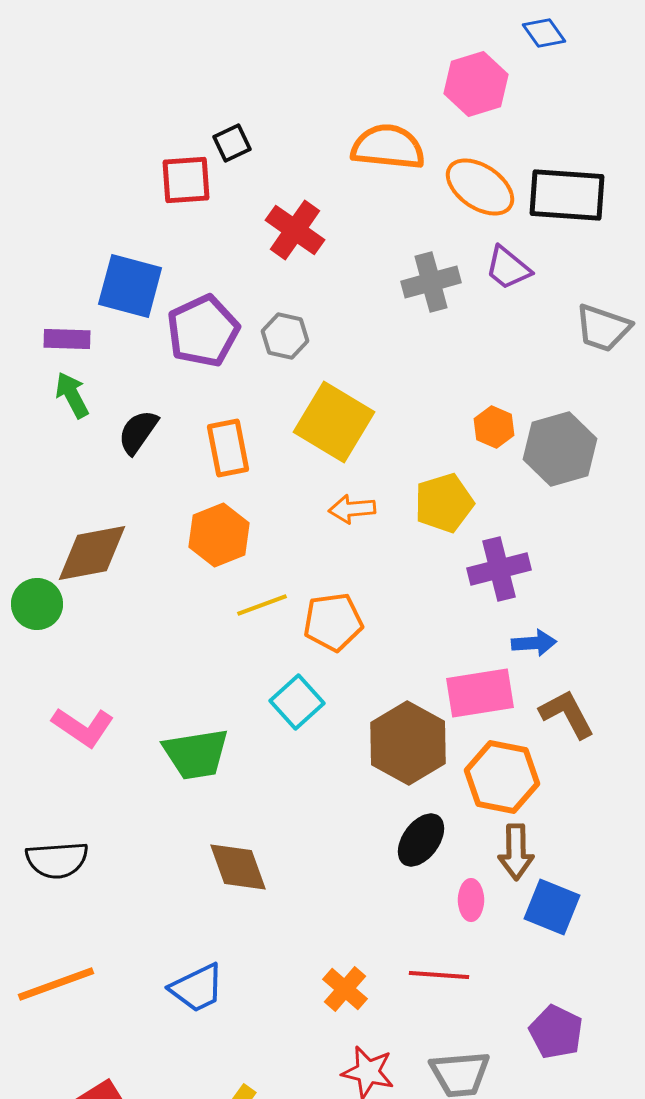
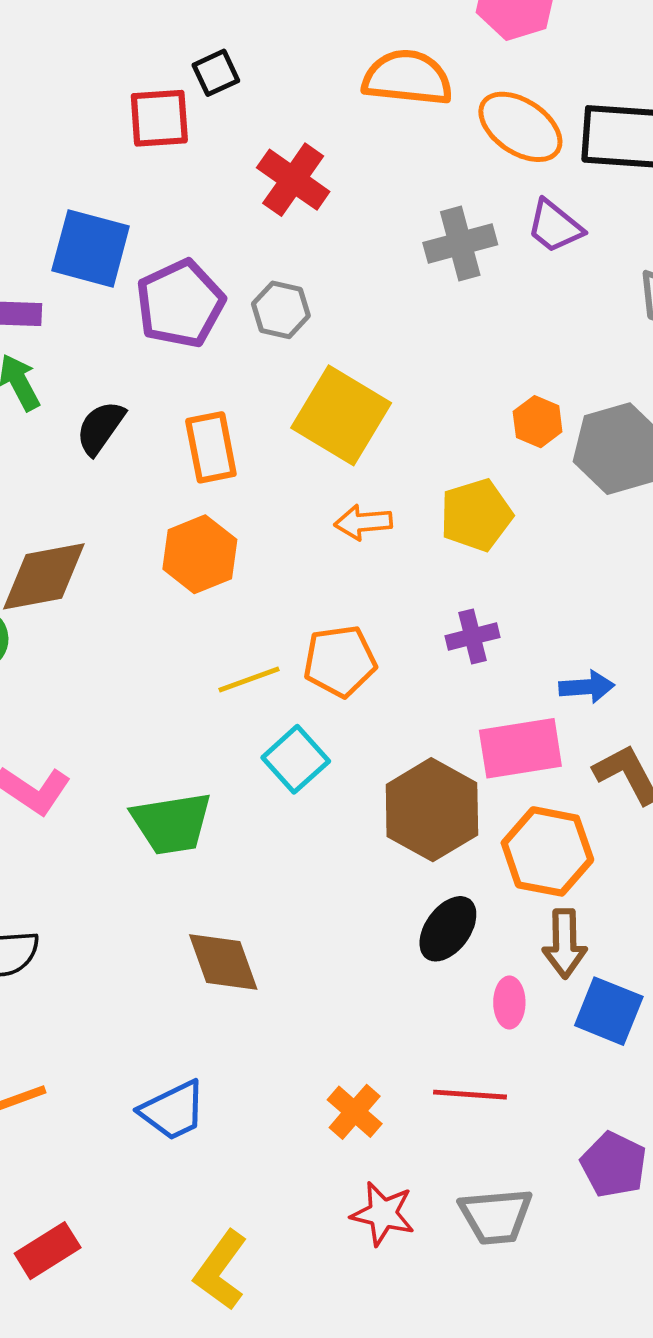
purple cross: (499, 569) -> (472, 637), moved, size x0.7
yellow line: (262, 605) -> (249, 680), moved

